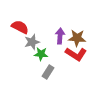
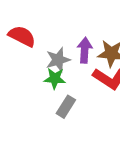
gray star: (32, 42) -> (58, 60), moved

